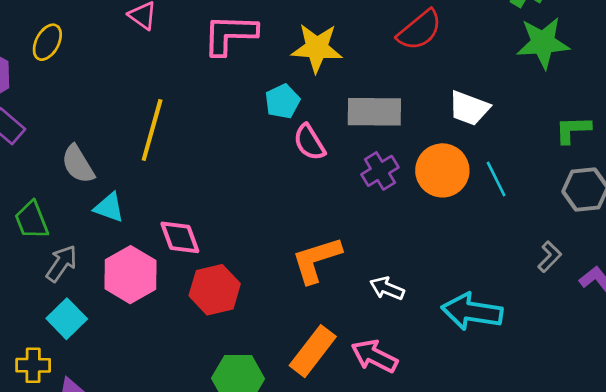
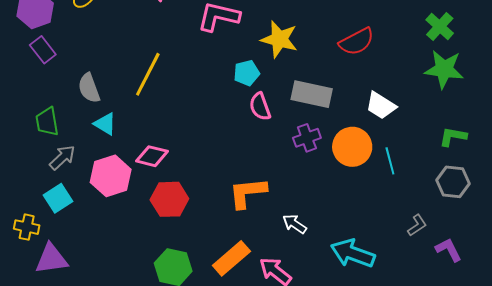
pink diamond: (180, 237) -> (152, 156), turned -68

